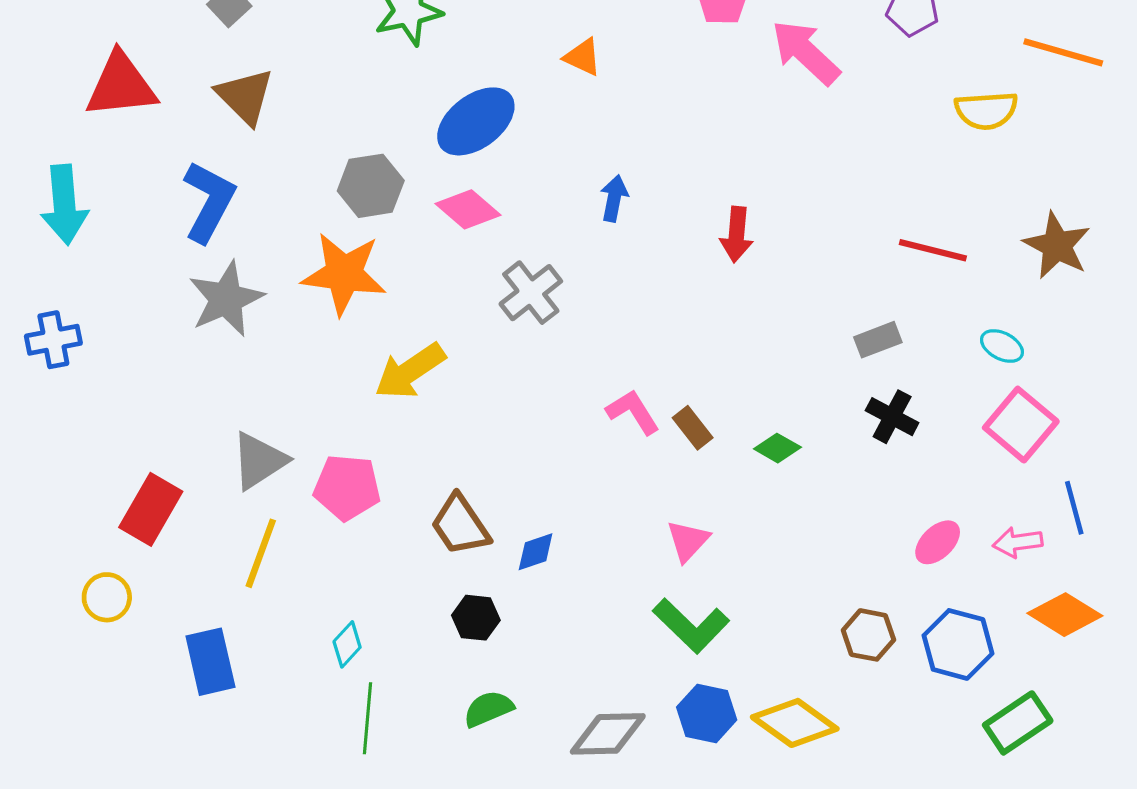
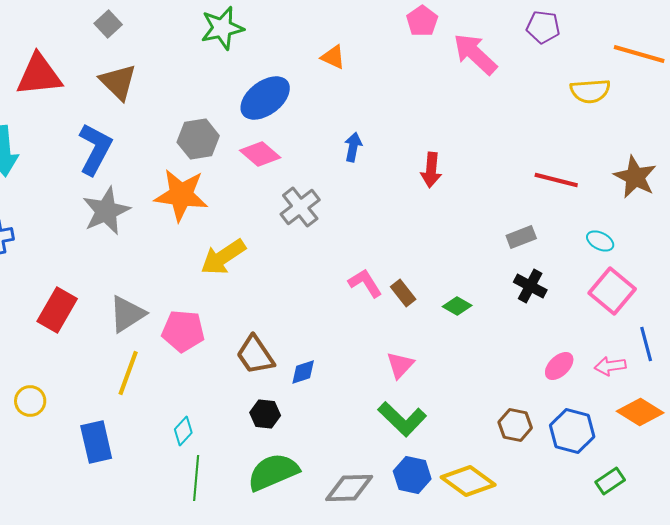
red rectangle: (151, 509) -> (57, 310), moved
green semicircle: (488, 709) -> (273, 472), size x1.6
green rectangle: (1018, 723) -> (610, 481), size x0.7

